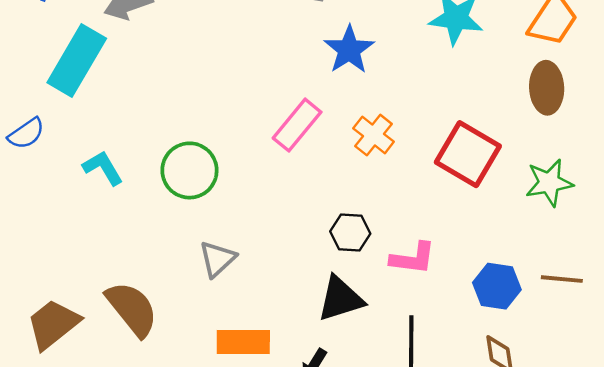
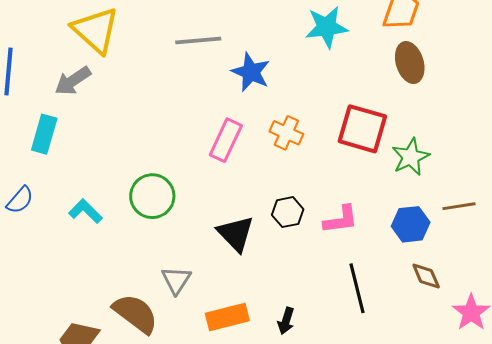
cyan rectangle: (77, 61) -> (44, 134), size x0.7
green star: (549, 183) -> (411, 157), moved
gray triangle: (217, 259) -> (176, 280), moved
black triangle: (340, 299) -> (236, 234), moved, turned -42

